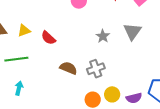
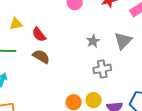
brown semicircle: (68, 68) -> (41, 57), moved
gray cross: (96, 69) -> (102, 69), moved

